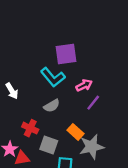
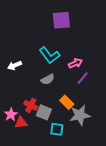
purple square: (66, 54) -> (61, 20), moved
white arrow: (12, 91) -> (15, 66), turned 96
red cross: (30, 128) -> (31, 105), moved

